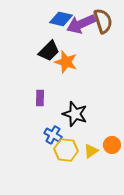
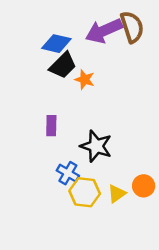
blue diamond: (61, 19) -> (56, 44), moved
orange star: (66, 62) -> (85, 79), size x0.7

